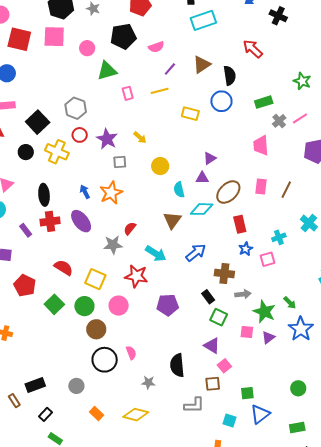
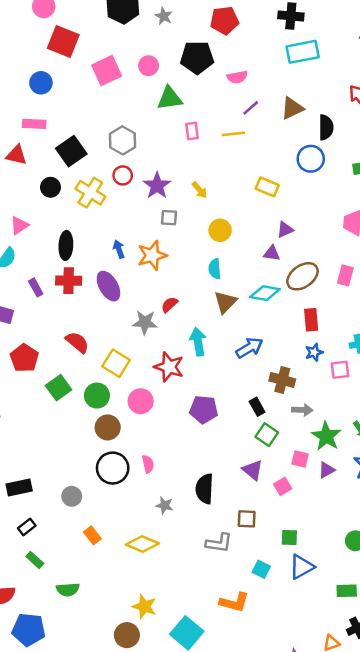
pink square: (54, 37) -> (107, 71), moved, turned -35
yellow rectangle: (190, 114) -> (267, 187), moved
cyan semicircle: (179, 190) -> (215, 269), moved
cyan arrow: (156, 254) -> (198, 342), turned -140
pink square: (224, 366) -> (283, 486), moved

